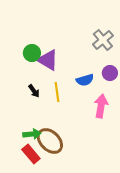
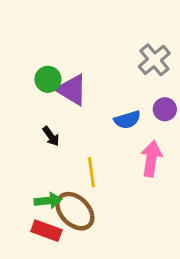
yellow line: (57, 92) -> (91, 172), moved
red rectangle: (31, 154) -> (46, 231), turned -30

